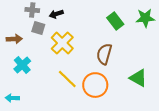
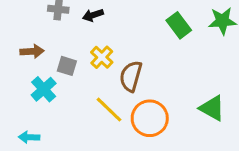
gray square: (38, 28) -> (67, 66), moved
yellow cross: (62, 43) -> (102, 57), size x0.7
brown semicircle: (104, 54) -> (131, 76), moved

